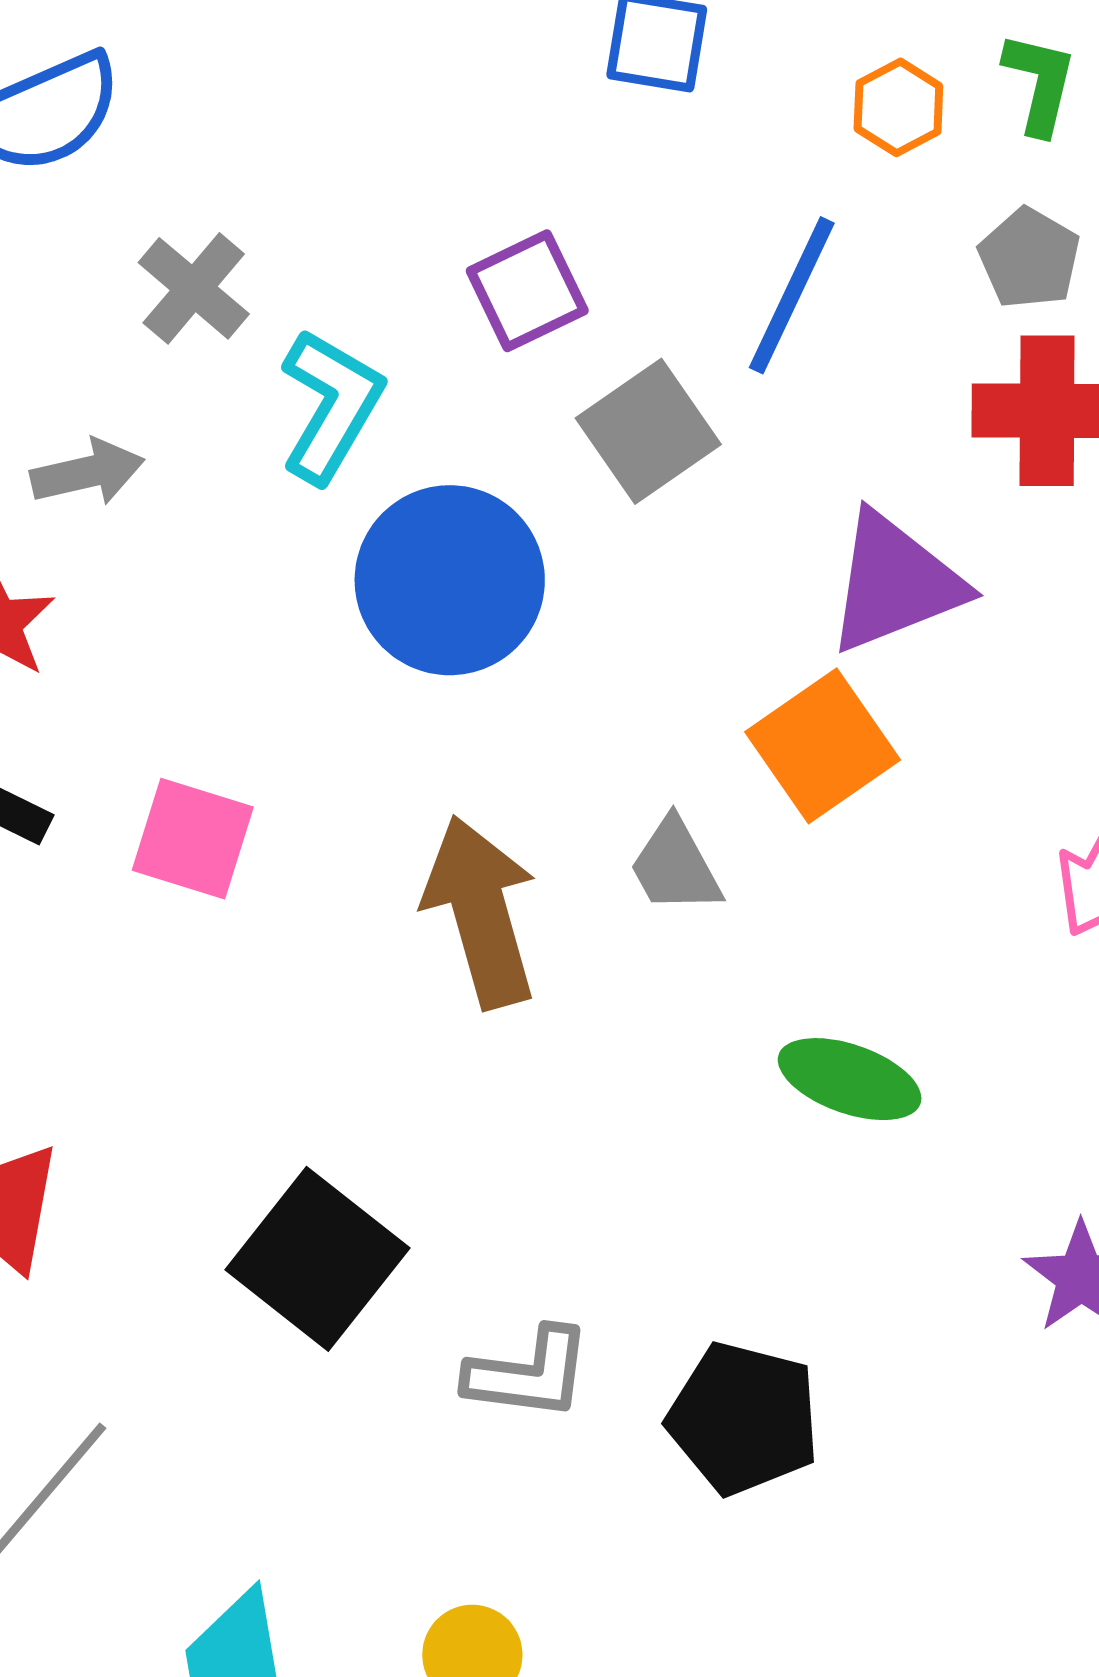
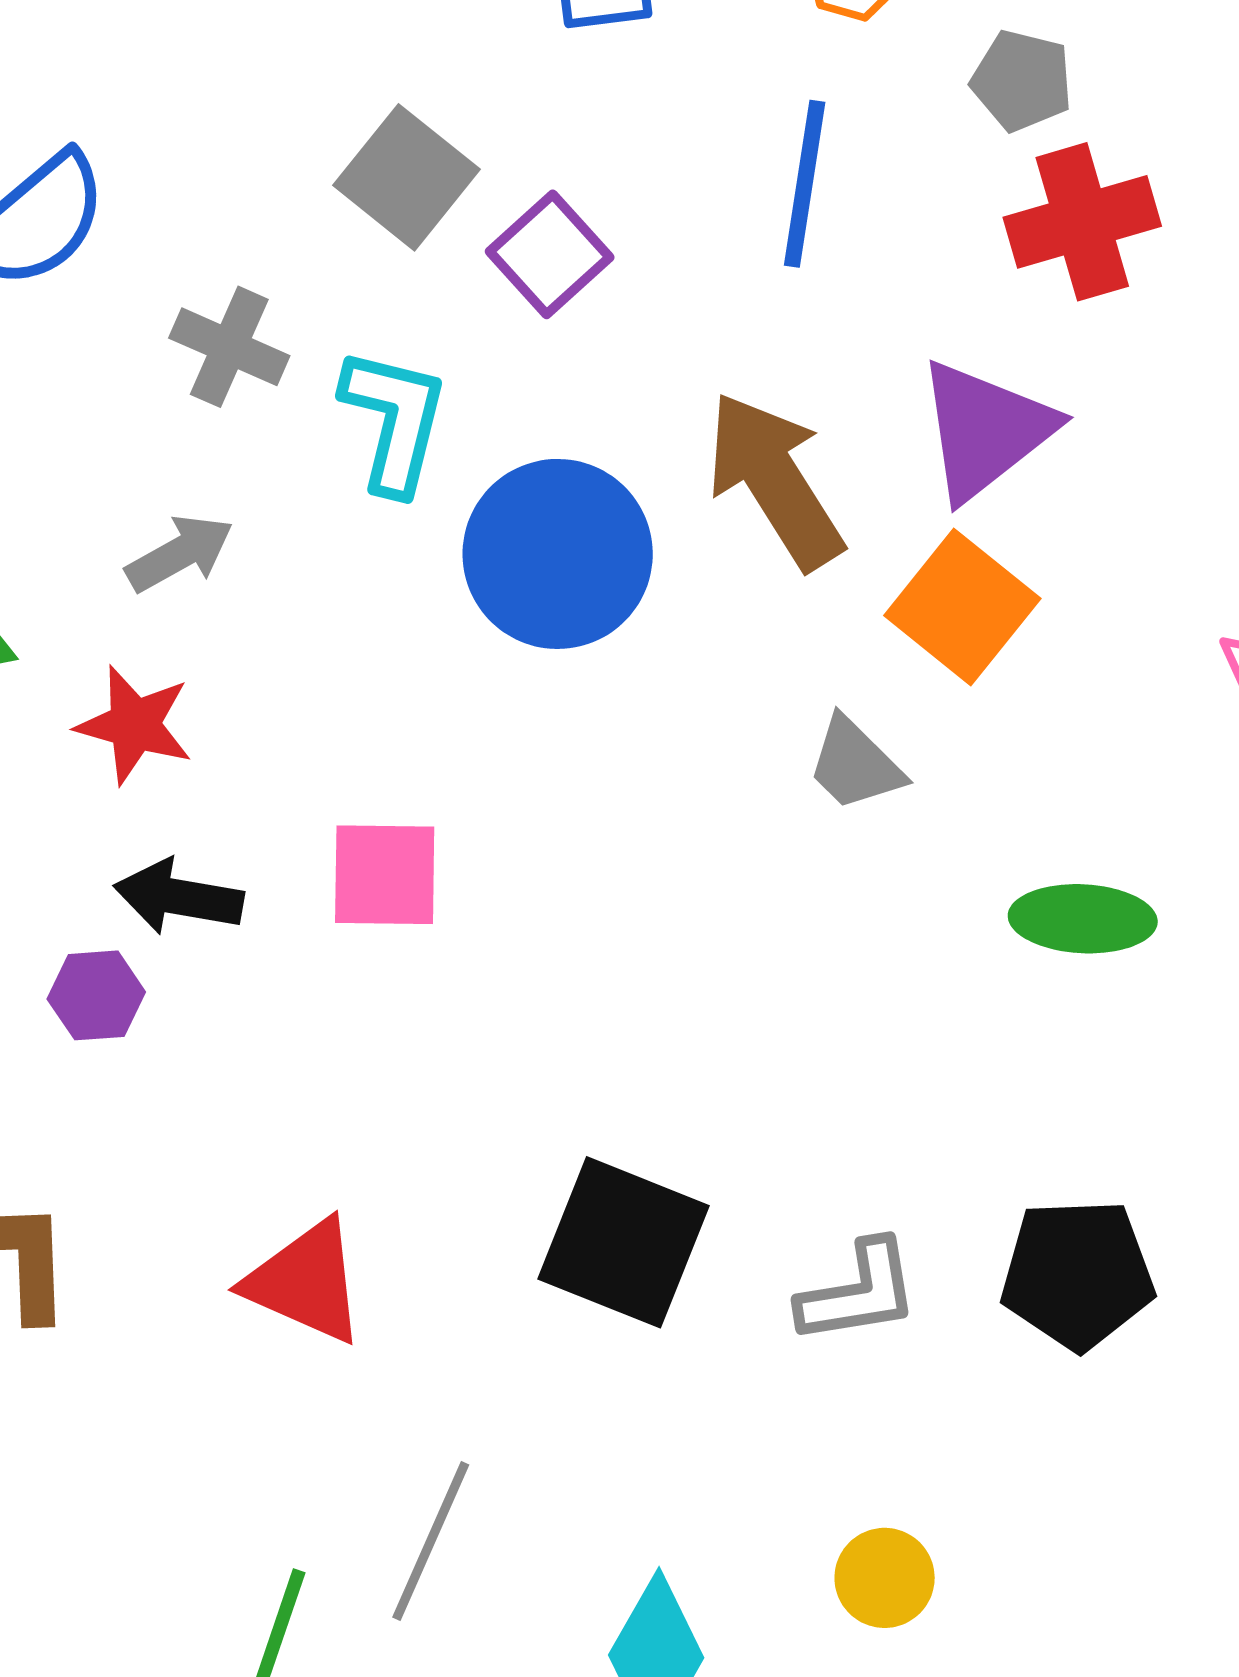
gray square: (648, 431) -> (406, 177), moved
brown arrow: (481, 912) -> (775, 480), moved

